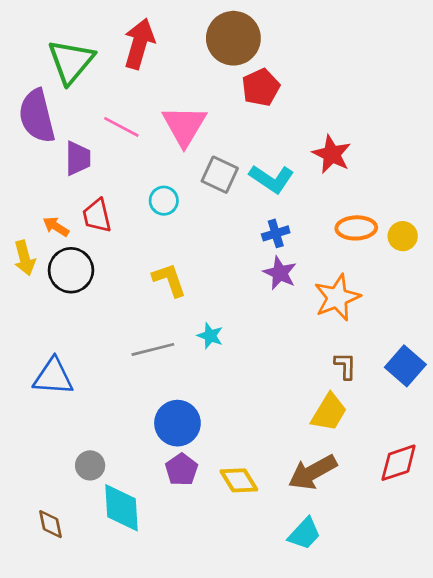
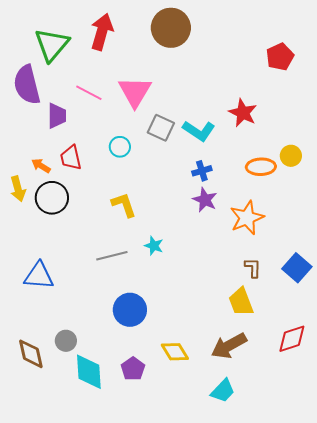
red pentagon: (261, 87) -> (280, 57), moved
yellow circle: (403, 236) -> (291, 156), moved
yellow trapezoid: (329, 412) -> (241, 302), turned 128
purple pentagon: (182, 470) -> (133, 369), moved
brown diamond: (51, 524) -> (31, 354), moved, size x1.4

